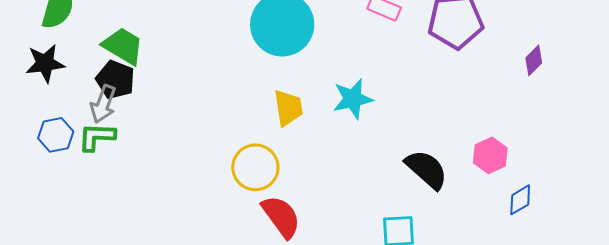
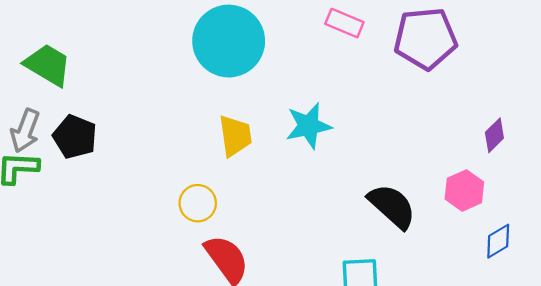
purple diamond: (534, 60) -> (494, 135), moved
black pentagon: (115, 80) -> (75, 137), moved
yellow circle: (255, 167) -> (198, 203), size x0.7

